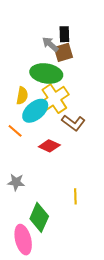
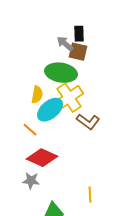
brown square: (63, 52) -> (78, 52), turned 30
red diamond: (49, 146) -> (42, 158), moved, size x1.4

